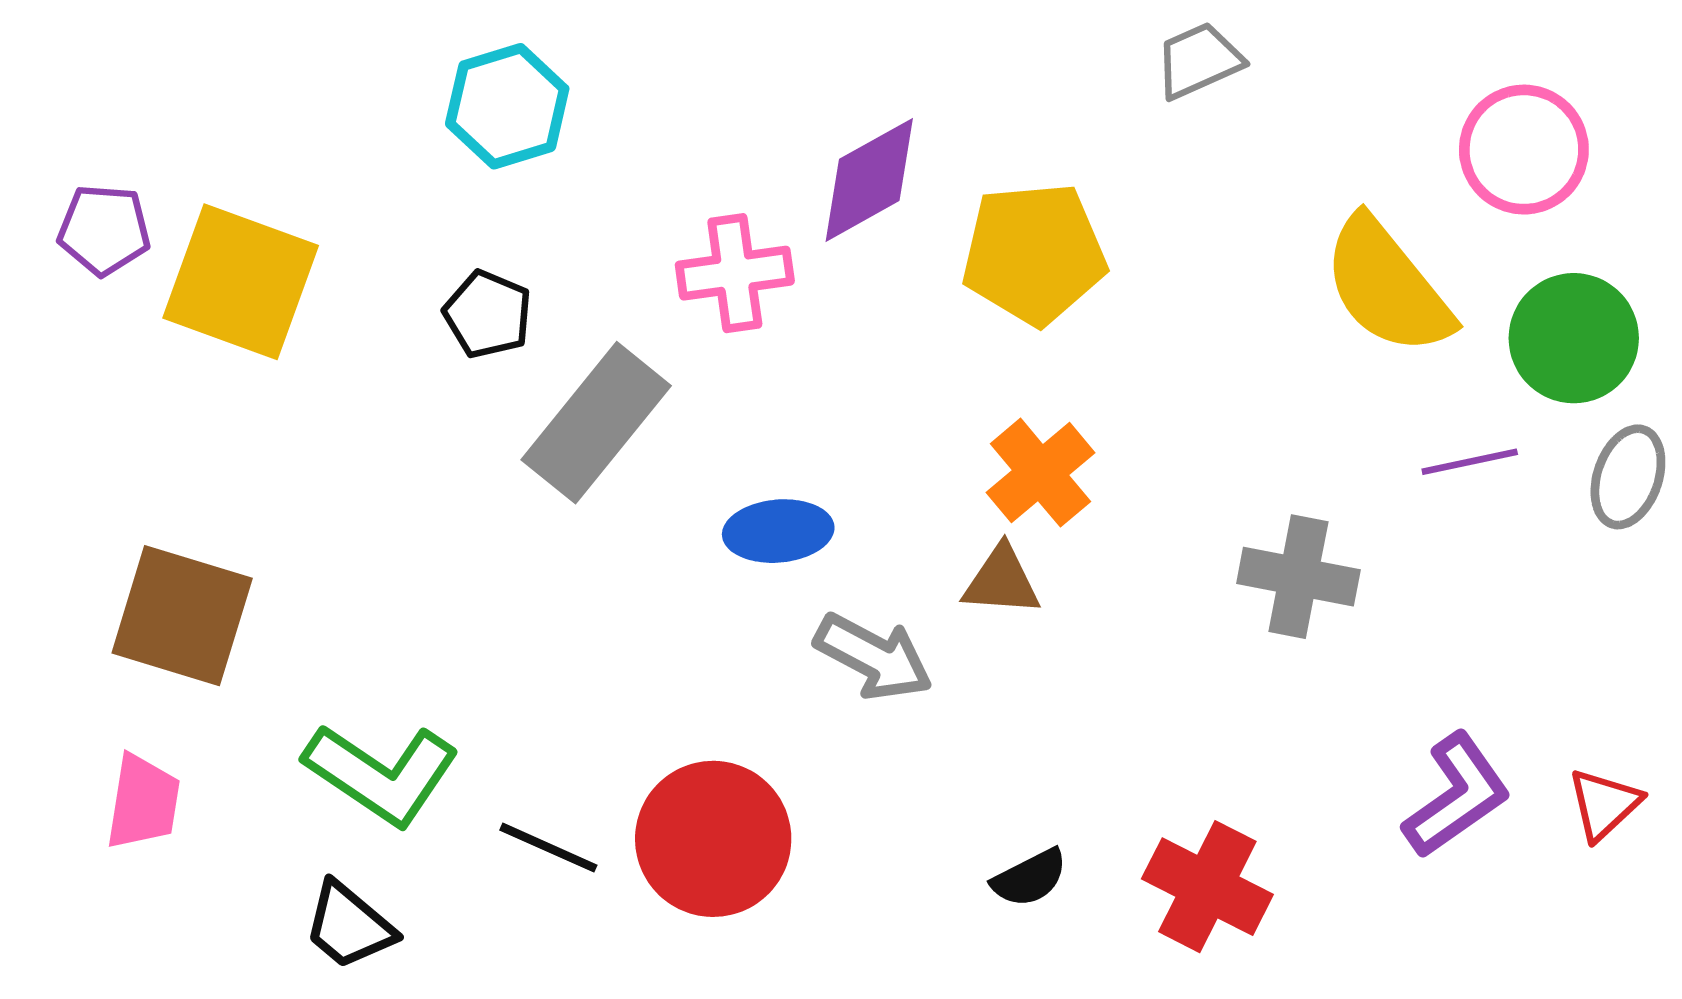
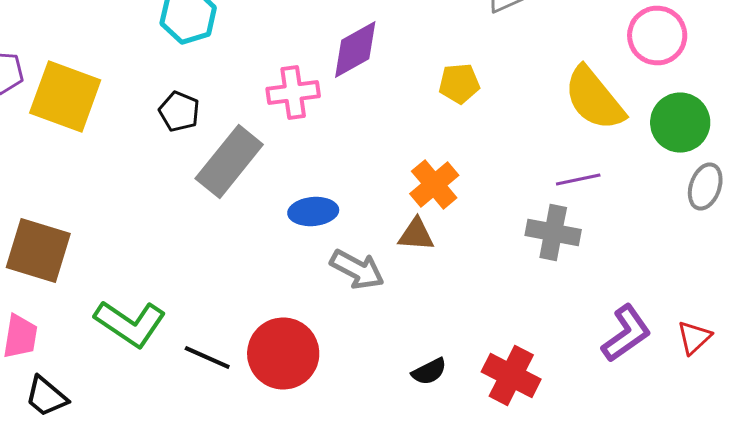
yellow pentagon: (1034, 254) -> (459, 84), moved, size x0.6
purple line: (1470, 462) -> (578, 180), moved
black trapezoid: (349, 926) -> (46, 396), moved

